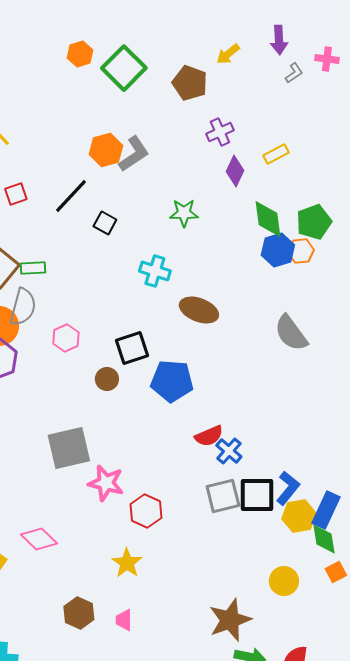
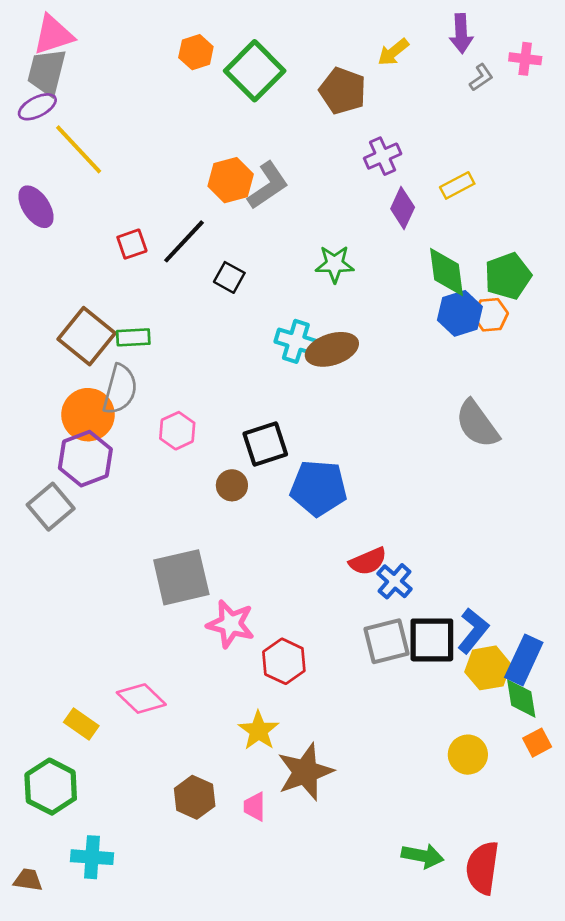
red square: (16, 194) -> (132, 244), moved
brown ellipse: (199, 310) -> (332, 349), moved, turned -39
brown star: (230, 620) -> (305, 772), moved

